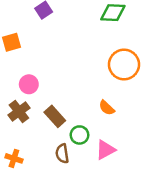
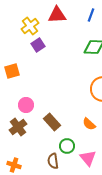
brown rectangle: (55, 116) -> (52, 122), moved
pink triangle: (105, 150) -> (88, 158), turned -42

